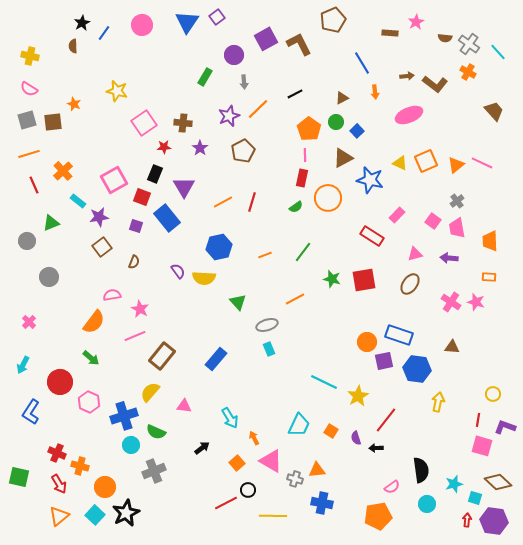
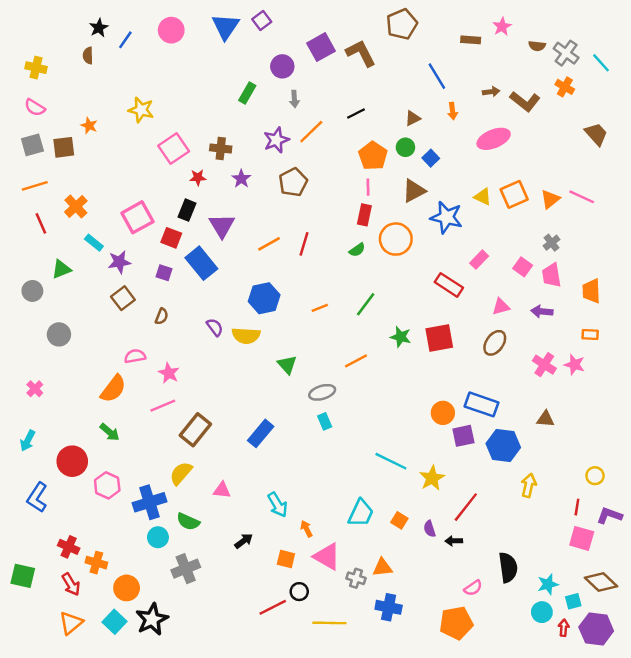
orange square: (237, 463) -> (286, 559), turned -35
cyan square: (475, 498) -> (573, 601), turned -32
cyan circle: (427, 504) -> (542, 612), moved

